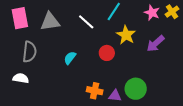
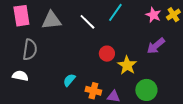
yellow star: (126, 35) -> (127, 65), moved
cyan semicircle: (70, 58) -> (69, 80), moved
green circle: (136, 89) -> (146, 90), moved

